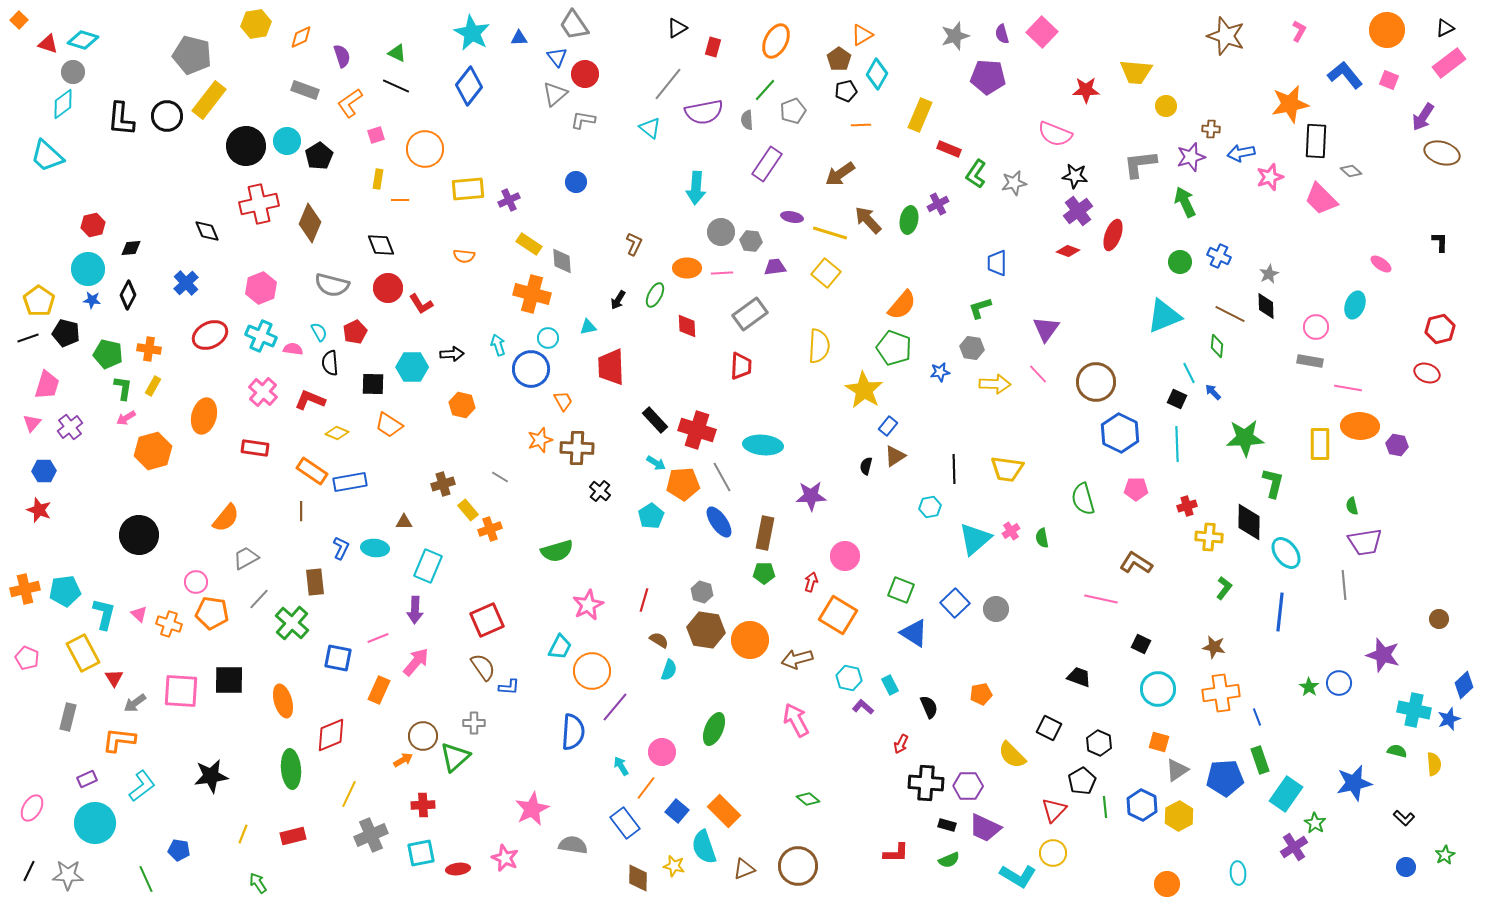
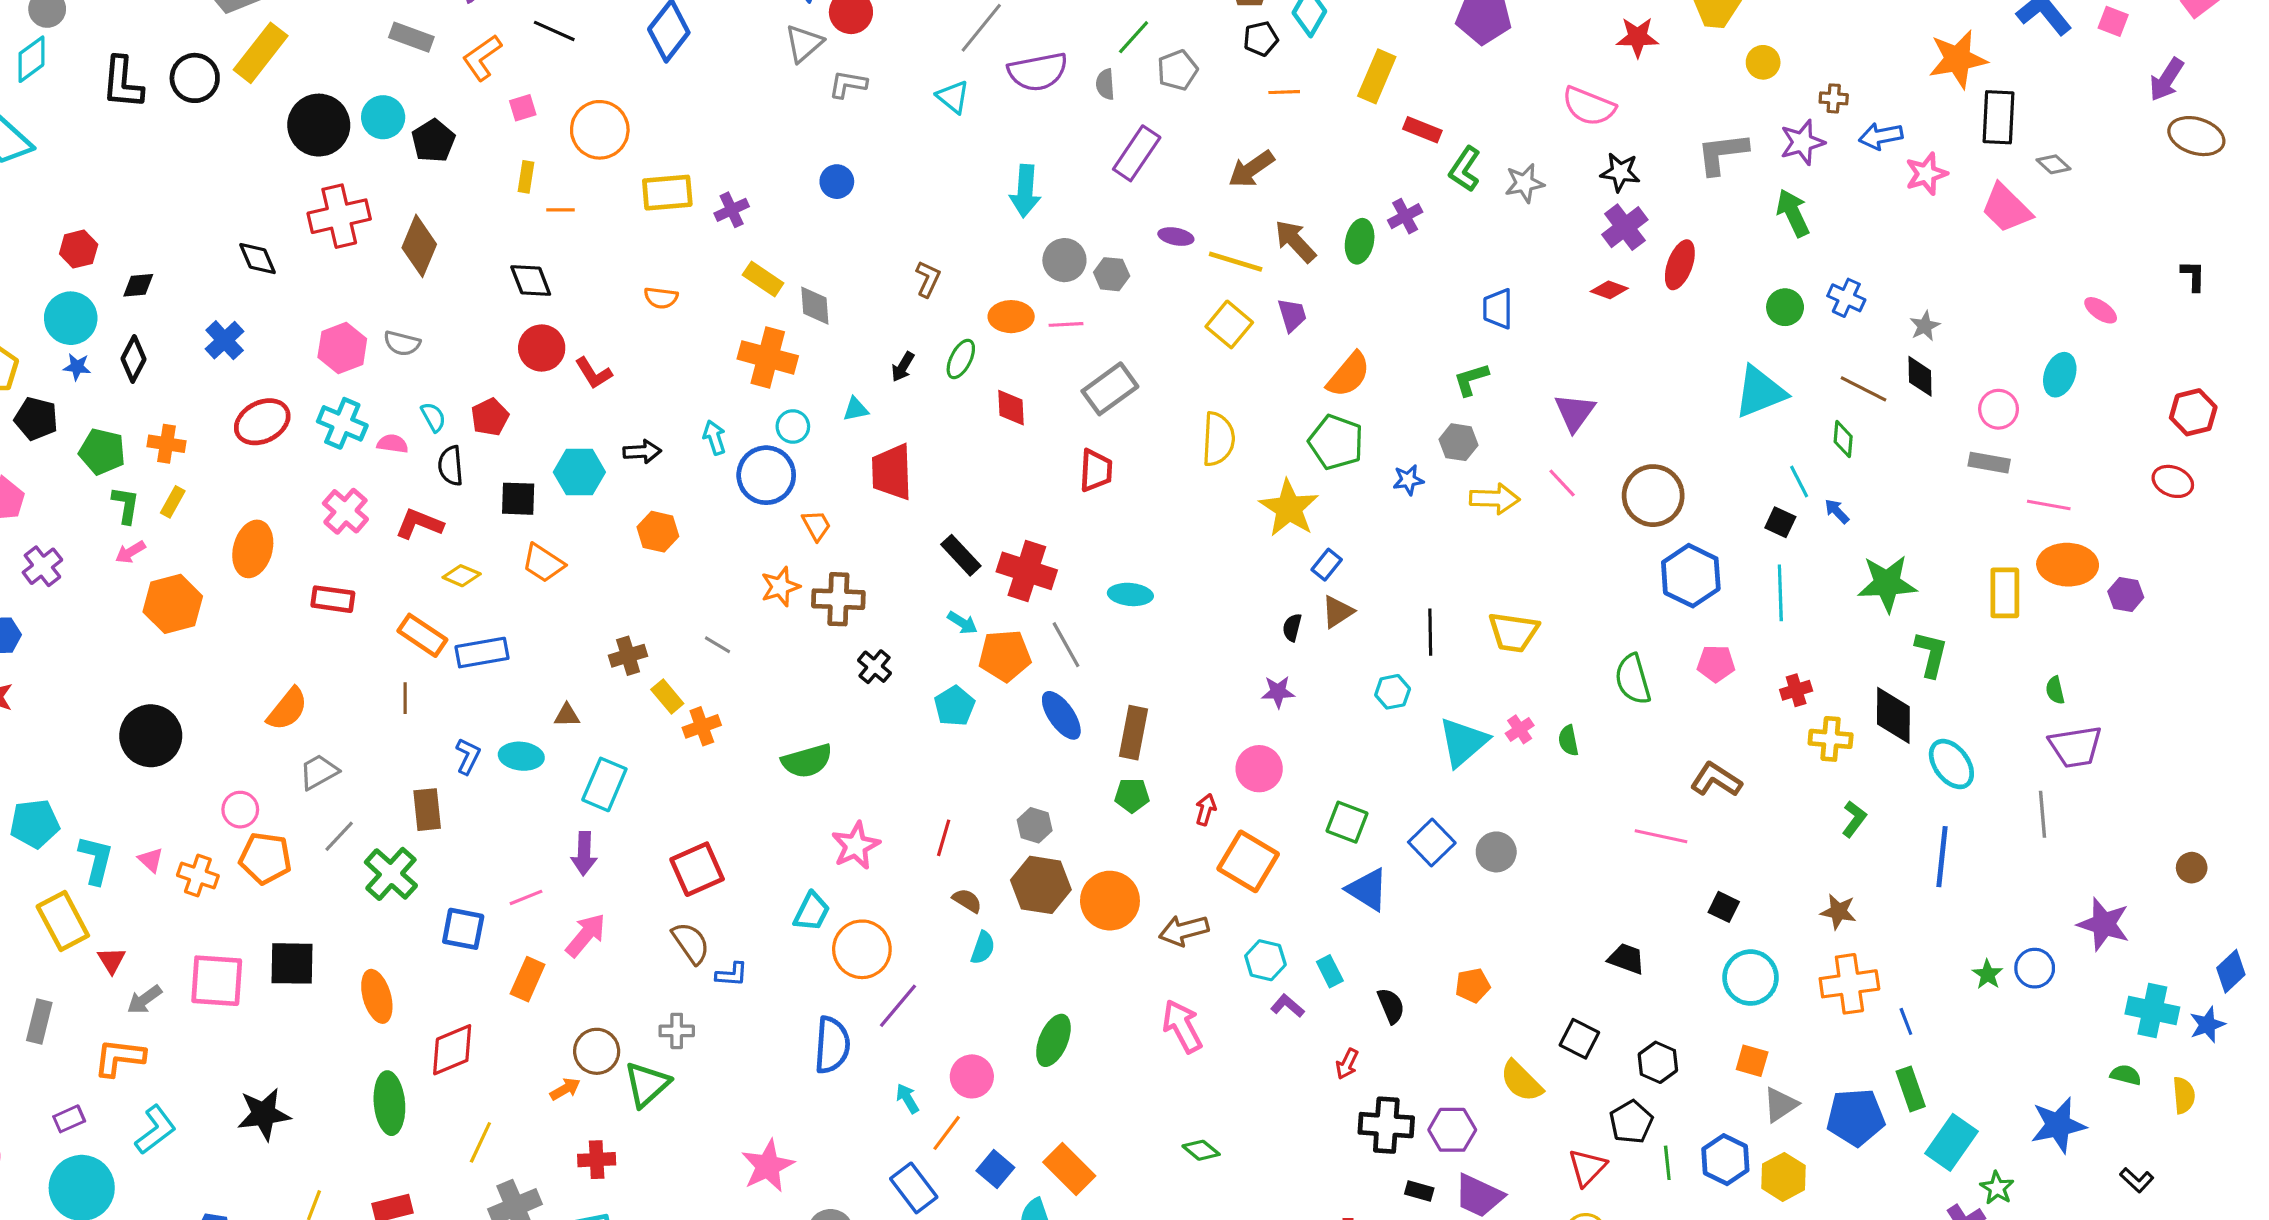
purple trapezoid: (775, 267) -> (1292, 315), moved, turned 80
gray semicircle: (332, 285) -> (402, 343), moved, size x0.7
cyan ellipse: (763, 445) -> (1130, 594), size x0.7
purple star: (811, 496) -> (1278, 692), moved, size x0.7

